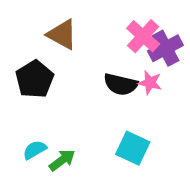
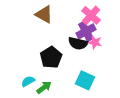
purple cross: (165, 48) -> (86, 31), moved
black pentagon: (35, 79) -> (51, 57), moved

